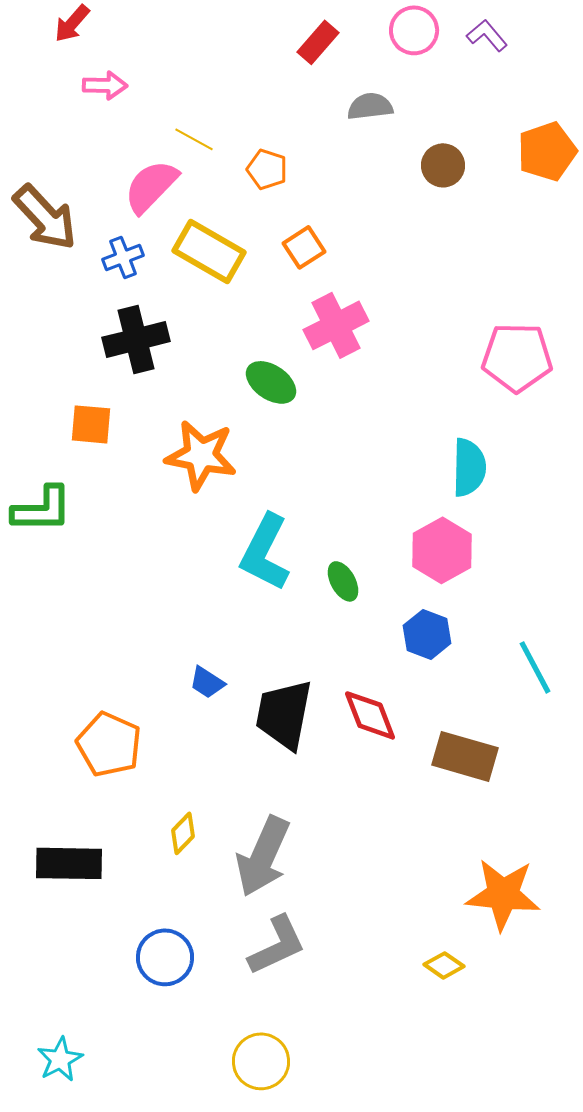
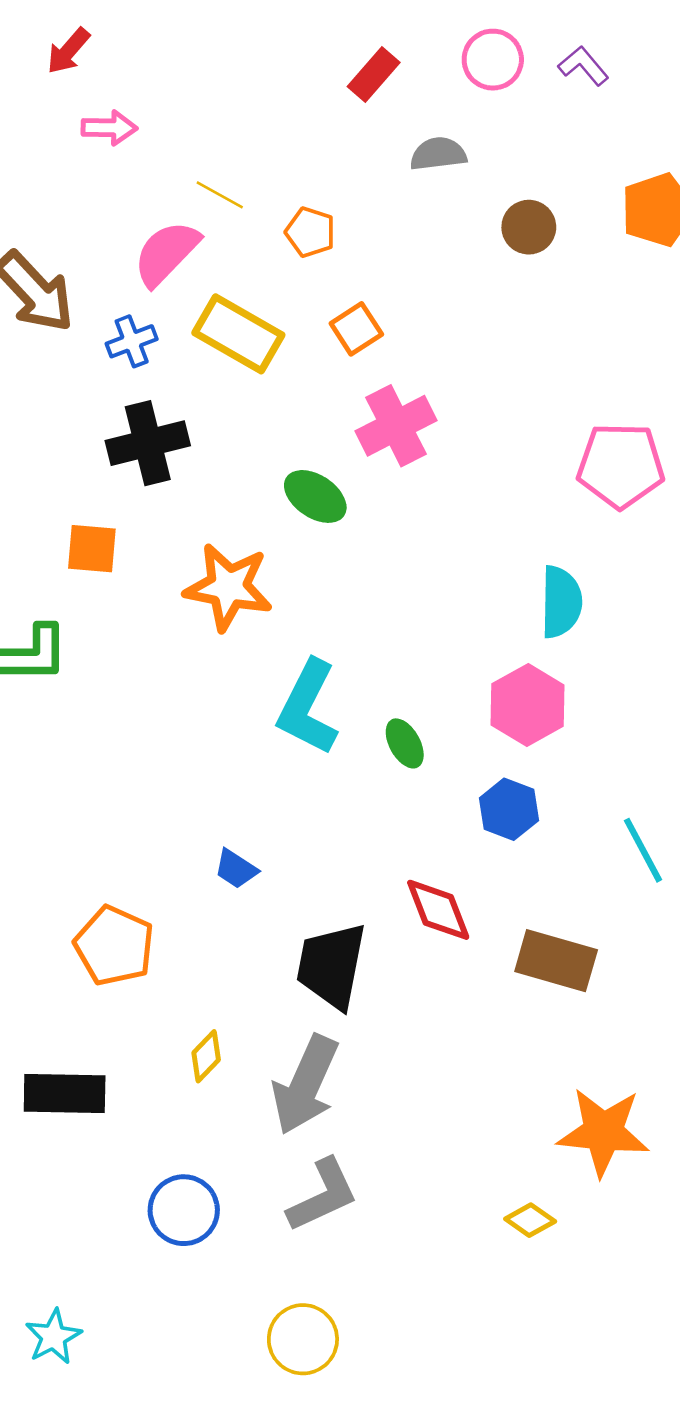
black trapezoid: (284, 714) -> (331, 966), moved

